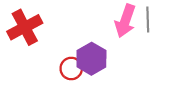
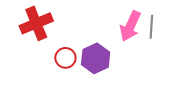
red circle: (71, 69) -> (65, 58), moved

